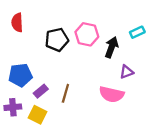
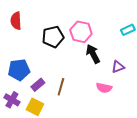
black arrow: (112, 47) -> (93, 54), moved, turned -48
pink semicircle: (112, 94) -> (104, 88), size x0.7
purple cross: (13, 107) -> (12, 100), turned 35

